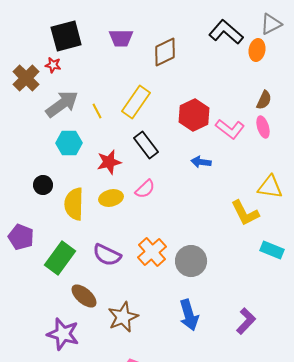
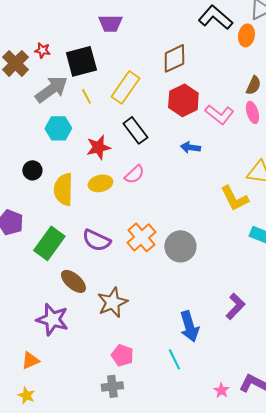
black square: (66, 36) -> (81, 61), moved
brown diamond: (165, 52) -> (174, 58), moved
blue arrow: (189, 315) -> (189, 326), moved

